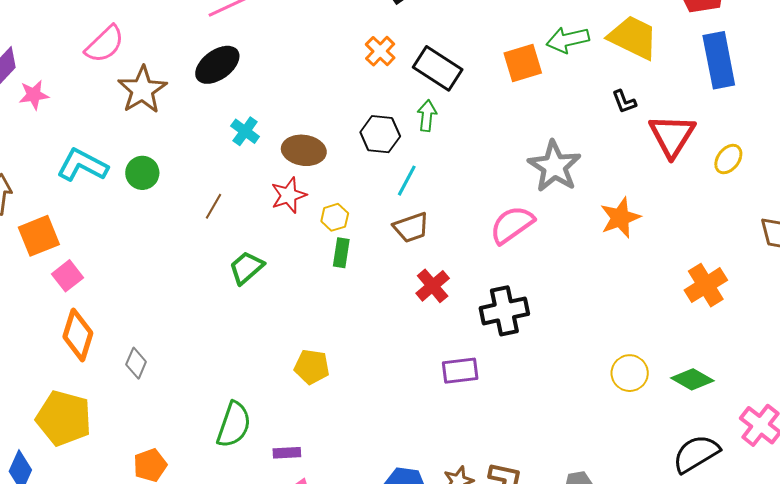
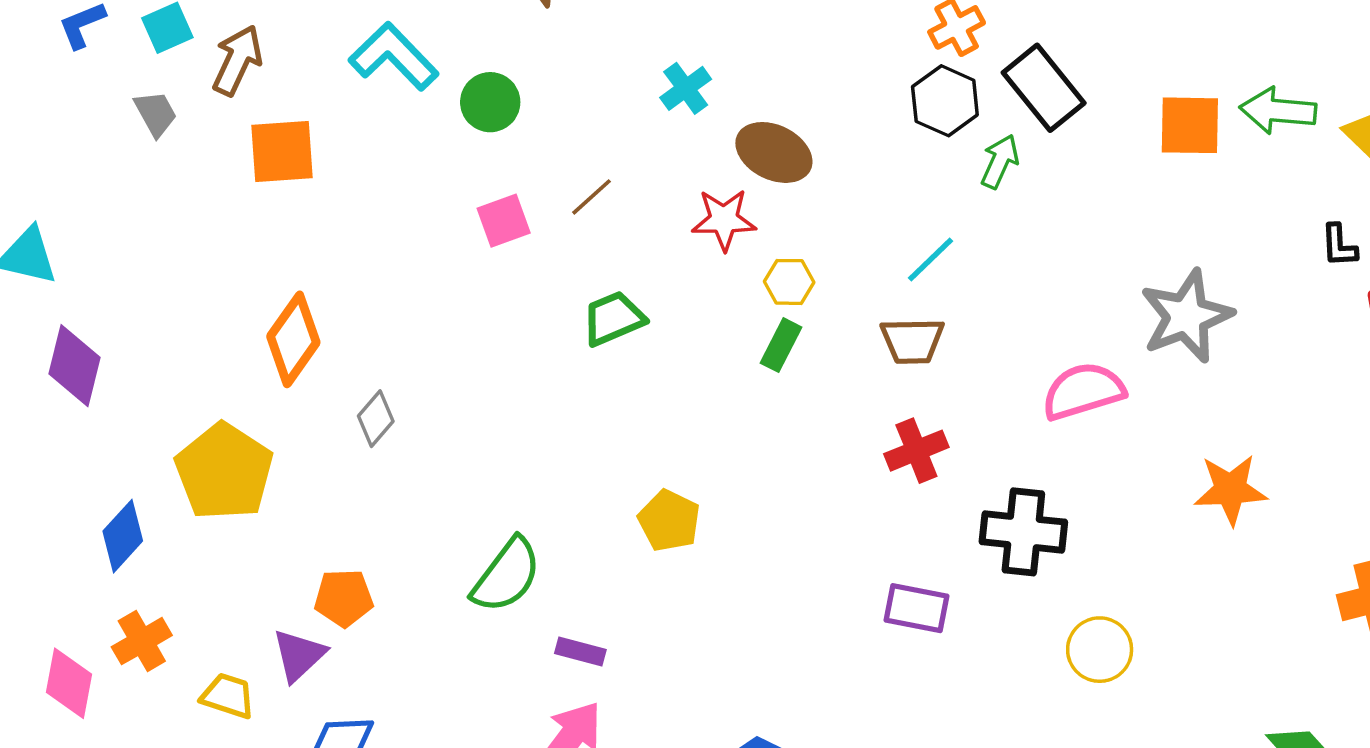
black hexagon: (380, 134) -> (945, 101), moved
orange star: (620, 218) -> (1231, 490), moved
pink square: (68, 276) -> (504, 221), moved
yellow circle: (630, 373) -> (1100, 650), moved

